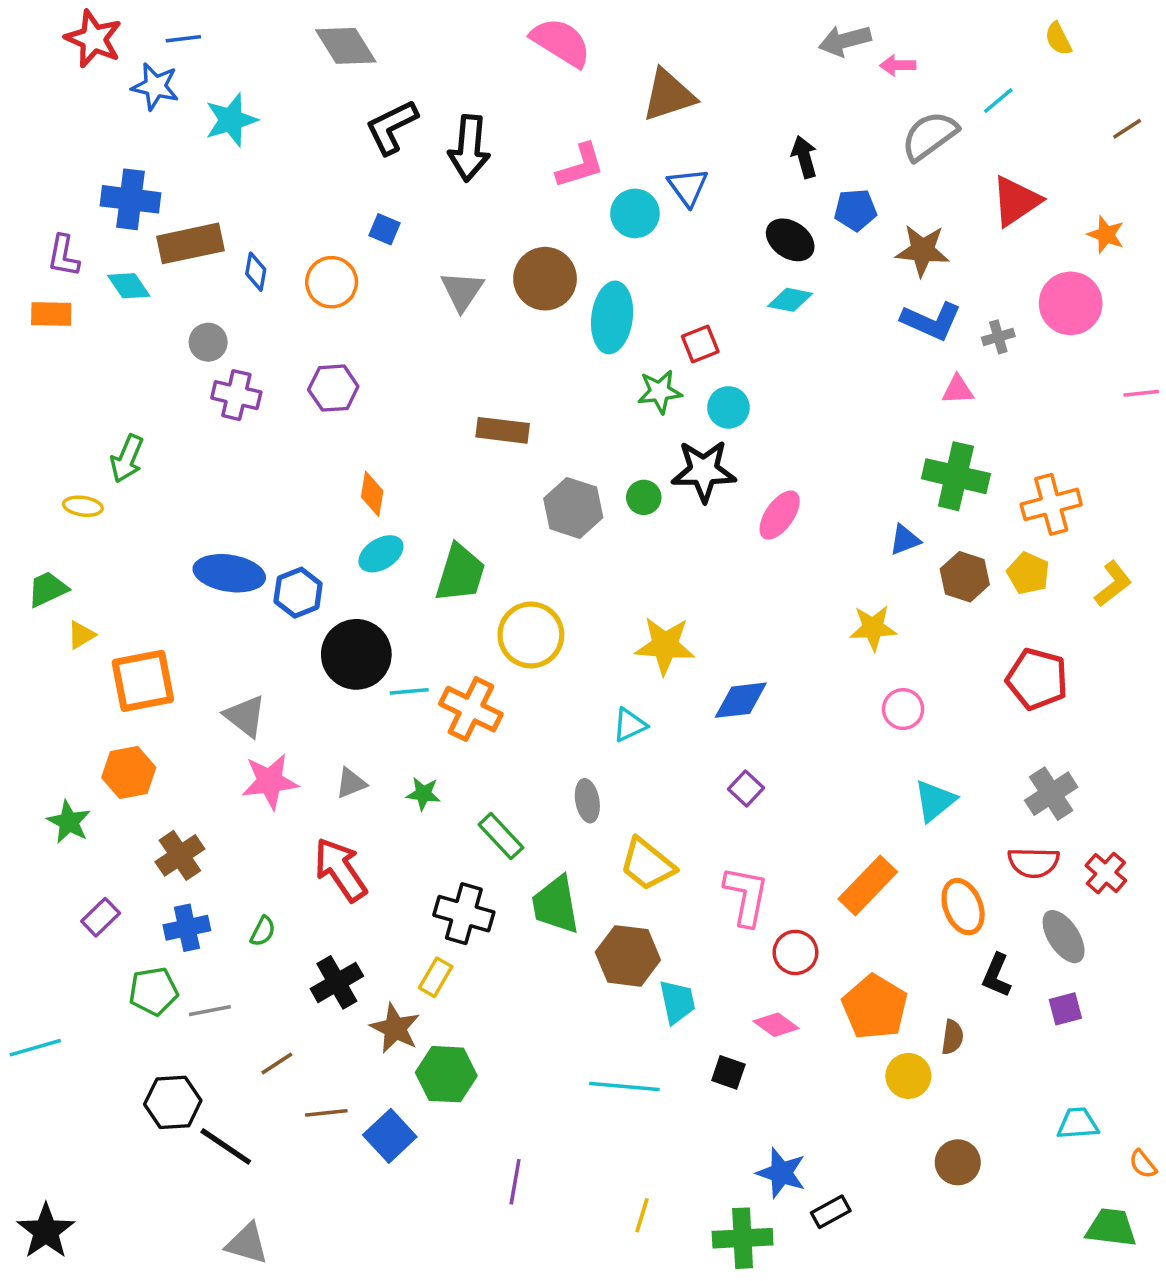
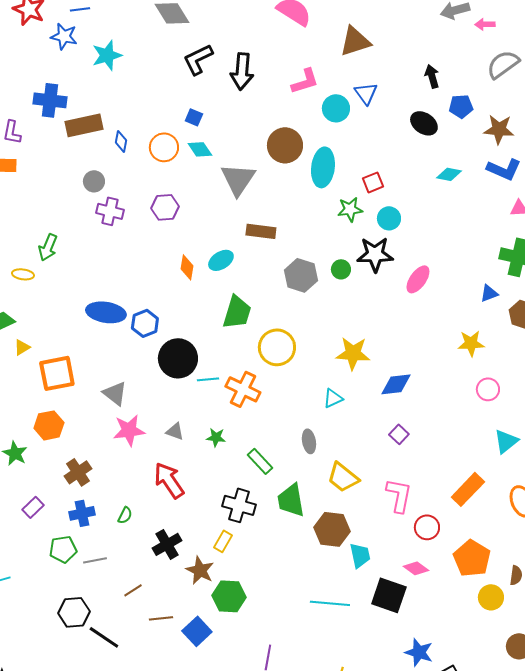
cyan diamond: (129, 286) -> (200, 149), moved
gray triangle: (462, 291) -> (238, 179), moved, size x1.4
cyan diamond: (790, 300) -> (449, 174), moved
cyan ellipse: (381, 554) -> (221, 260), moved
gray triangle: (351, 783) -> (175, 431), turned 42
black square: (728, 1072) -> (389, 595), size x1.8

